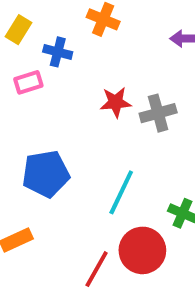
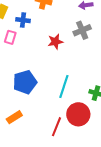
pink rectangle: (28, 82) -> (10, 37), turned -48
gray cross: (158, 113) -> (82, 30), moved

